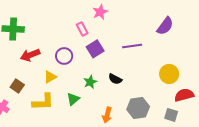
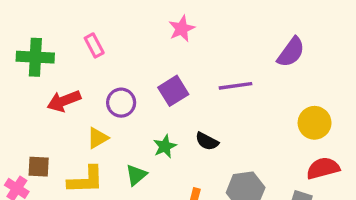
pink rectangle: (82, 29) -> (94, 45), moved
yellow circle: (169, 74) -> (315, 123), moved
brown square: (17, 86) -> (39, 167), moved, turned -32

